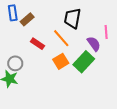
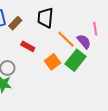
black trapezoid: (72, 18) -> (45, 18), moved
orange line: (61, 38) -> (66, 39), moved

